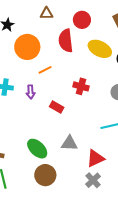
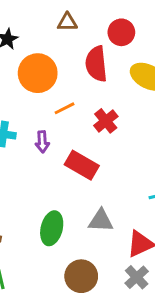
red cross: (81, 86) -> (106, 121), moved, turned 35
red rectangle: (57, 107) -> (82, 165), size x1.5
green ellipse: (37, 149) -> (52, 228), turned 60
brown circle: (45, 175) -> (81, 276), moved

